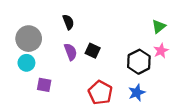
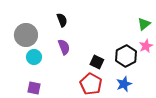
black square: (93, 51) -> (97, 62), moved
cyan circle: (26, 63) -> (34, 57), moved
purple square: (44, 85) -> (34, 88), moved

